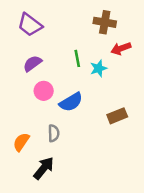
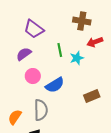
purple trapezoid: (30, 25) -> (34, 29), moved
gray semicircle: (54, 133) -> (41, 110), size x1.5

